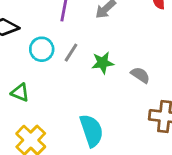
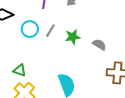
green triangle: (20, 92) -> (20, 70), moved

